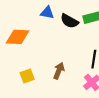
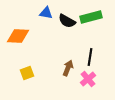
brown arrow: (59, 71) -> (68, 68), moved

